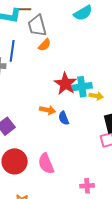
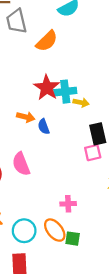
orange semicircle: (45, 45) -> (47, 41), moved, size x1.5
pink semicircle: (46, 164) -> (21, 164), moved

